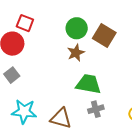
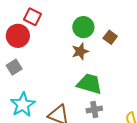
brown square: (104, 36) -> (110, 37), size x0.6
cyan star: (24, 112) -> (23, 105), turned 30

